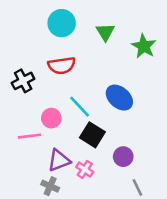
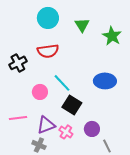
blue ellipse: (119, 98) -> (105, 81), moved, turned -40
pink line: (30, 136) -> (18, 118), moved
purple circle: (123, 157) -> (92, 129), moved

